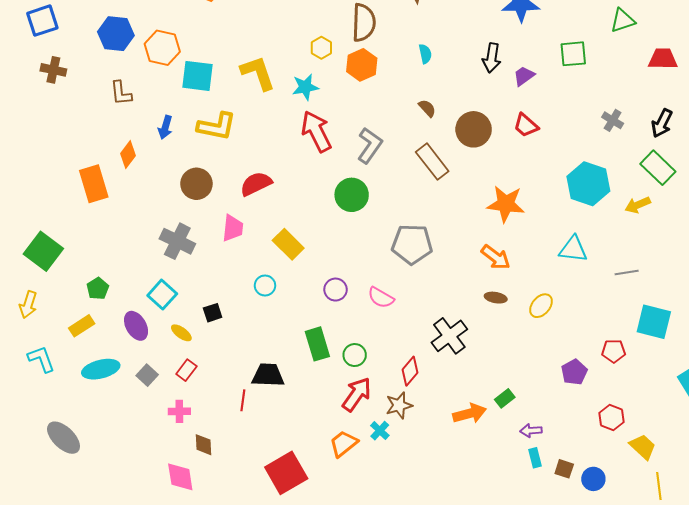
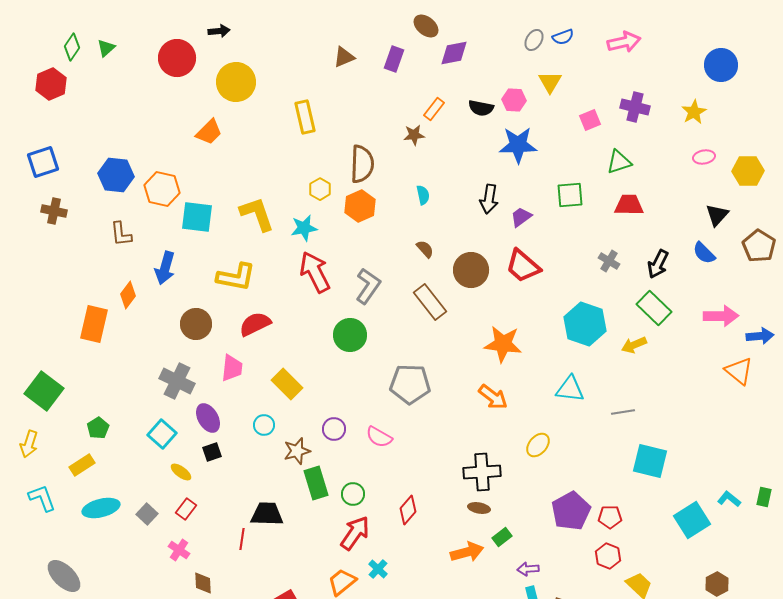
red trapezoid: (663, 59) -> (629, 205), moved
red trapezoid: (526, 125) -> (523, 266), size x1.4
yellow L-shape: (217, 126) -> (236, 277), moved
blue arrow: (165, 127) -> (165, 268), size x1.4
orange rectangle: (94, 184) -> (94, 324), turned 30
brown ellipse: (496, 298) -> (479, 508), moved
purple ellipse: (136, 326) -> (208, 418), moved
black cross: (449, 336) -> (482, 472), moved, turned 33
red pentagon: (614, 351) -> (610, 517), moved
purple pentagon: (574, 372) -> (571, 511), size x1.5
brown star: (399, 405) -> (297, 451), moved
pink cross: (179, 411) -> (179, 550), turned 35

